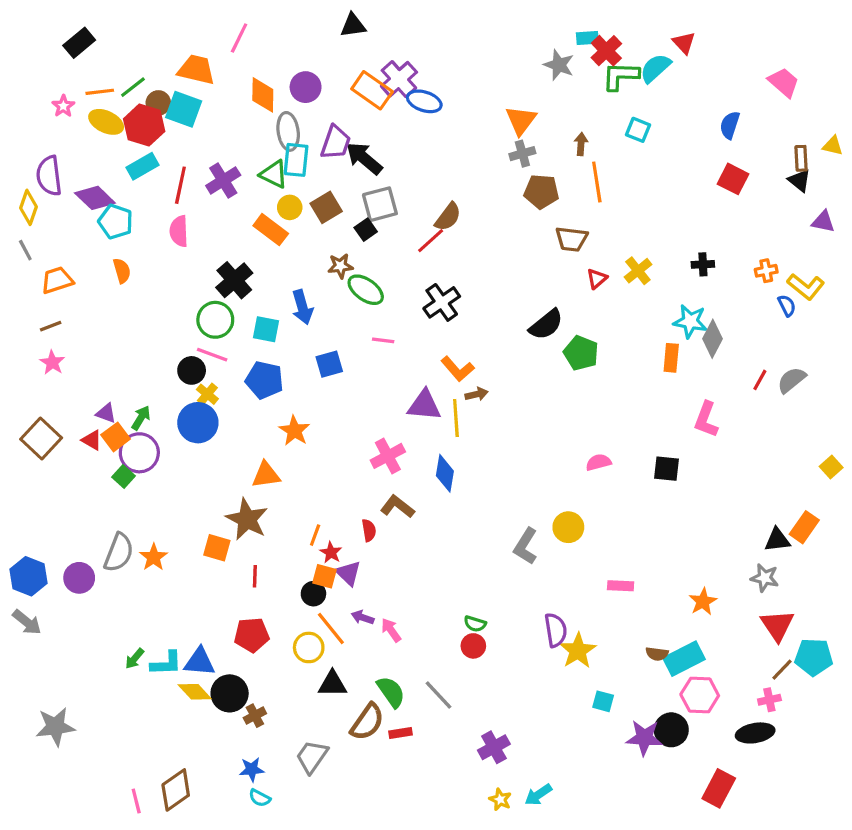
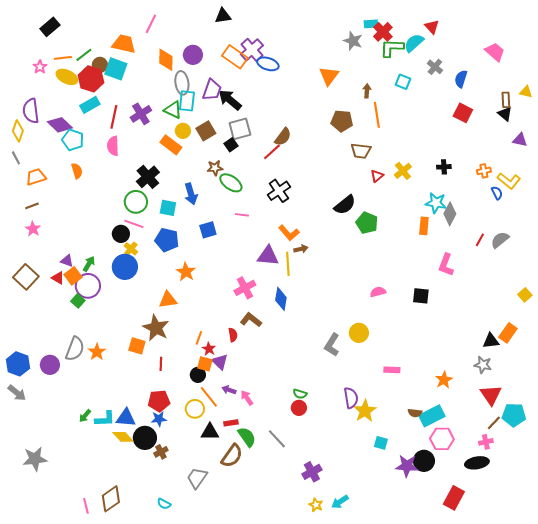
gray cross: (522, 154) -> (435, 67), moved, turned -35
red rectangle: (401, 733) -> (231, 423), moved
blue star: (252, 769) -> (159, 419), moved

